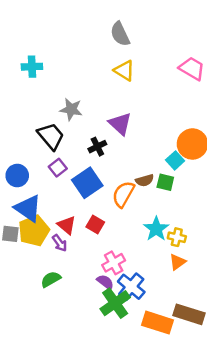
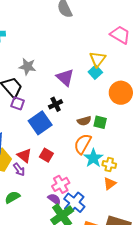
yellow triangle: (124, 71) -> (98, 59), moved, turned 36
black cross: (97, 147) -> (56, 104), moved
cyan square: (175, 160) -> (95, 72), moved
purple square: (58, 168) -> (18, 103), moved, turned -32
orange semicircle: (123, 194) -> (83, 144), moved

